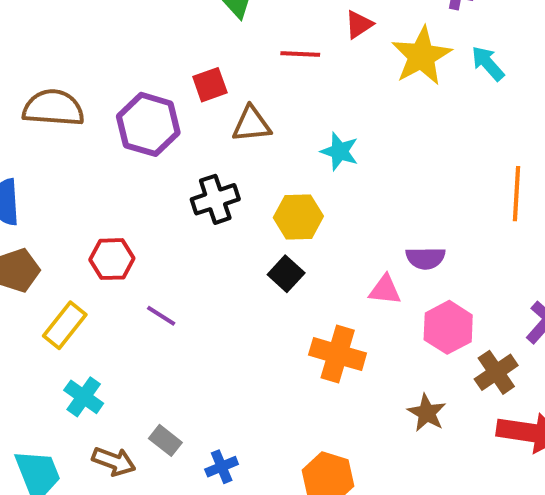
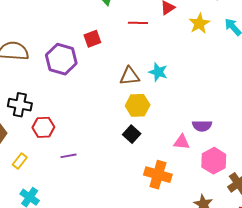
yellow star: (422, 56) -> (199, 23), size x0.7
brown triangle: (252, 124) -> (129, 76), moved
black cross: (215, 199) -> (20, 105), moved, turned 30
purple line: (161, 316) -> (68, 156), turned -42
yellow rectangle: (65, 325) -> (20, 161), size x0.7

